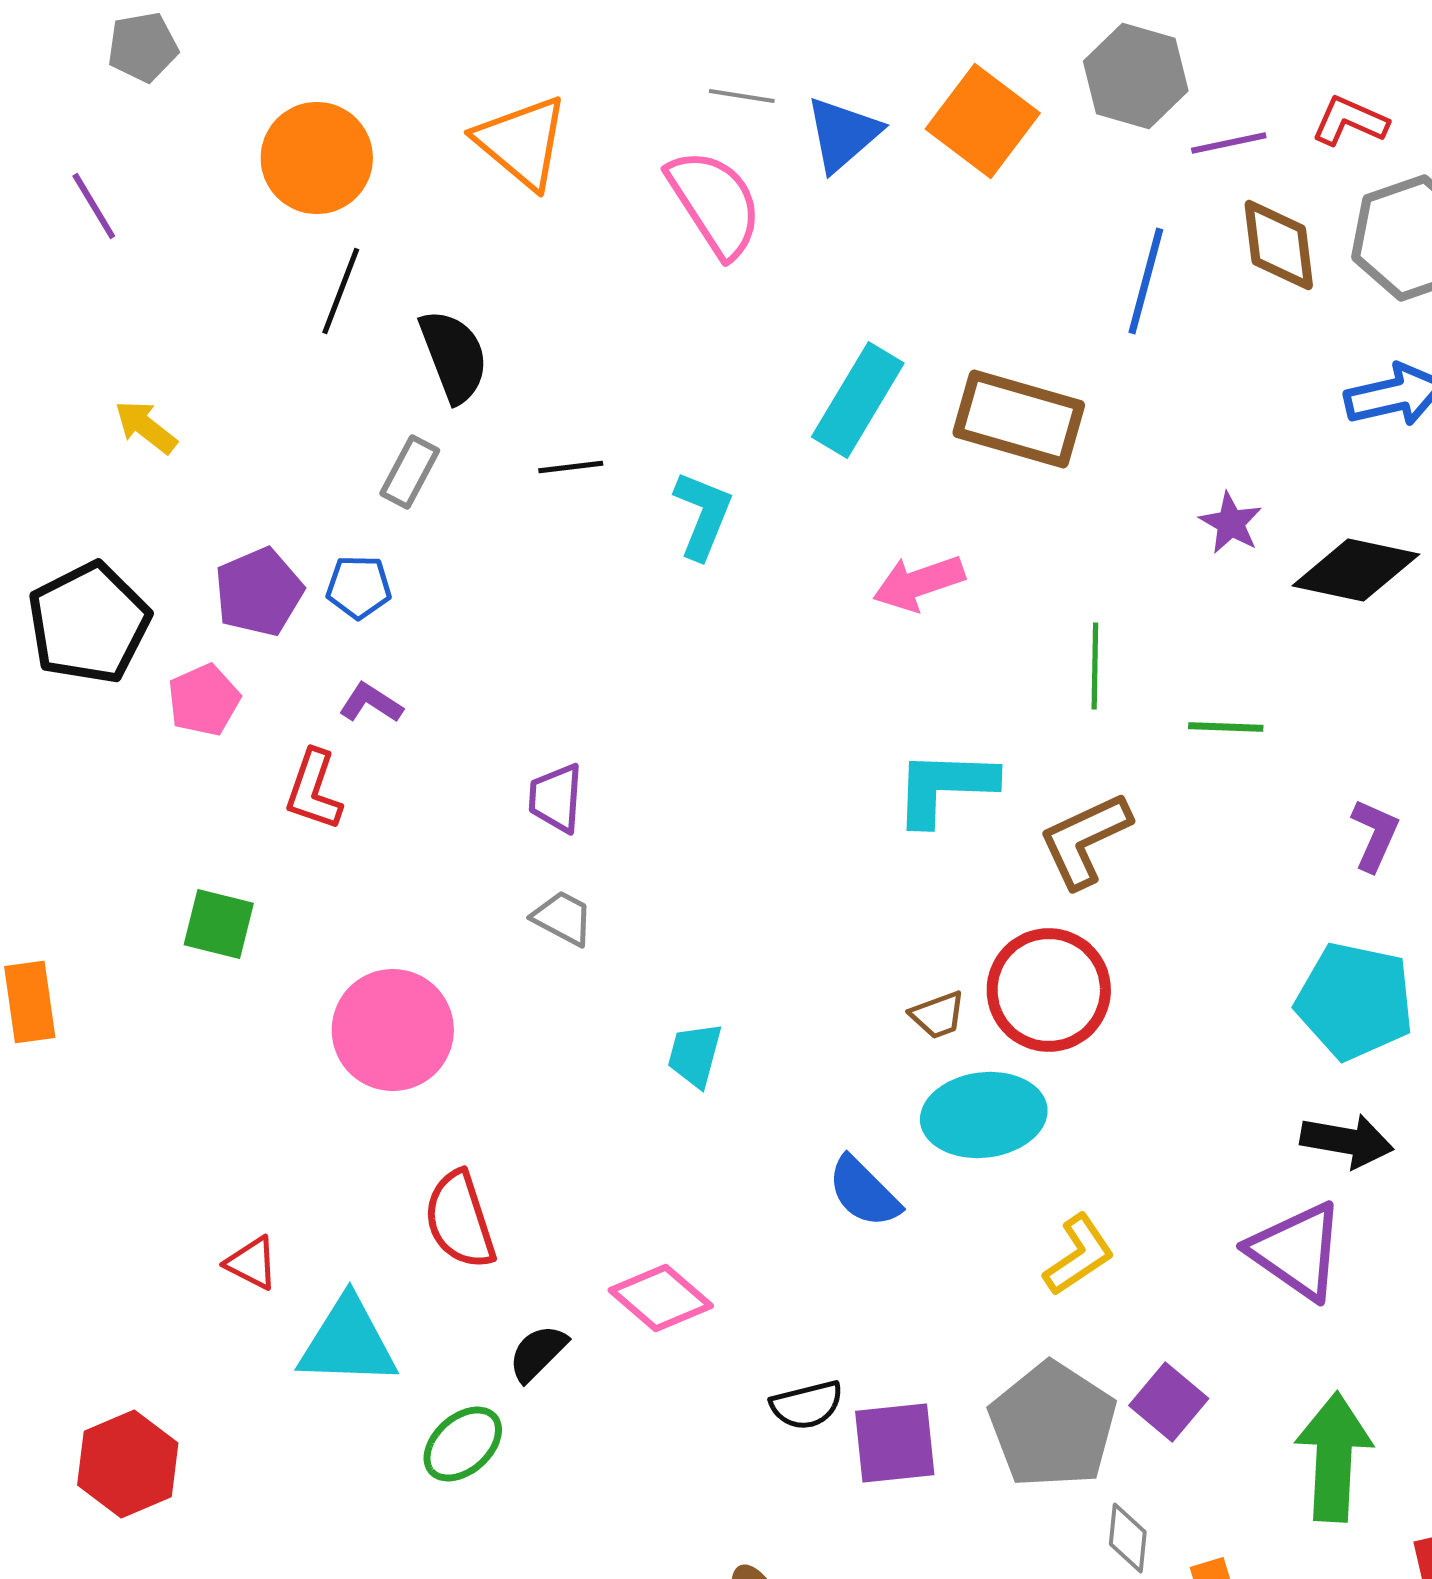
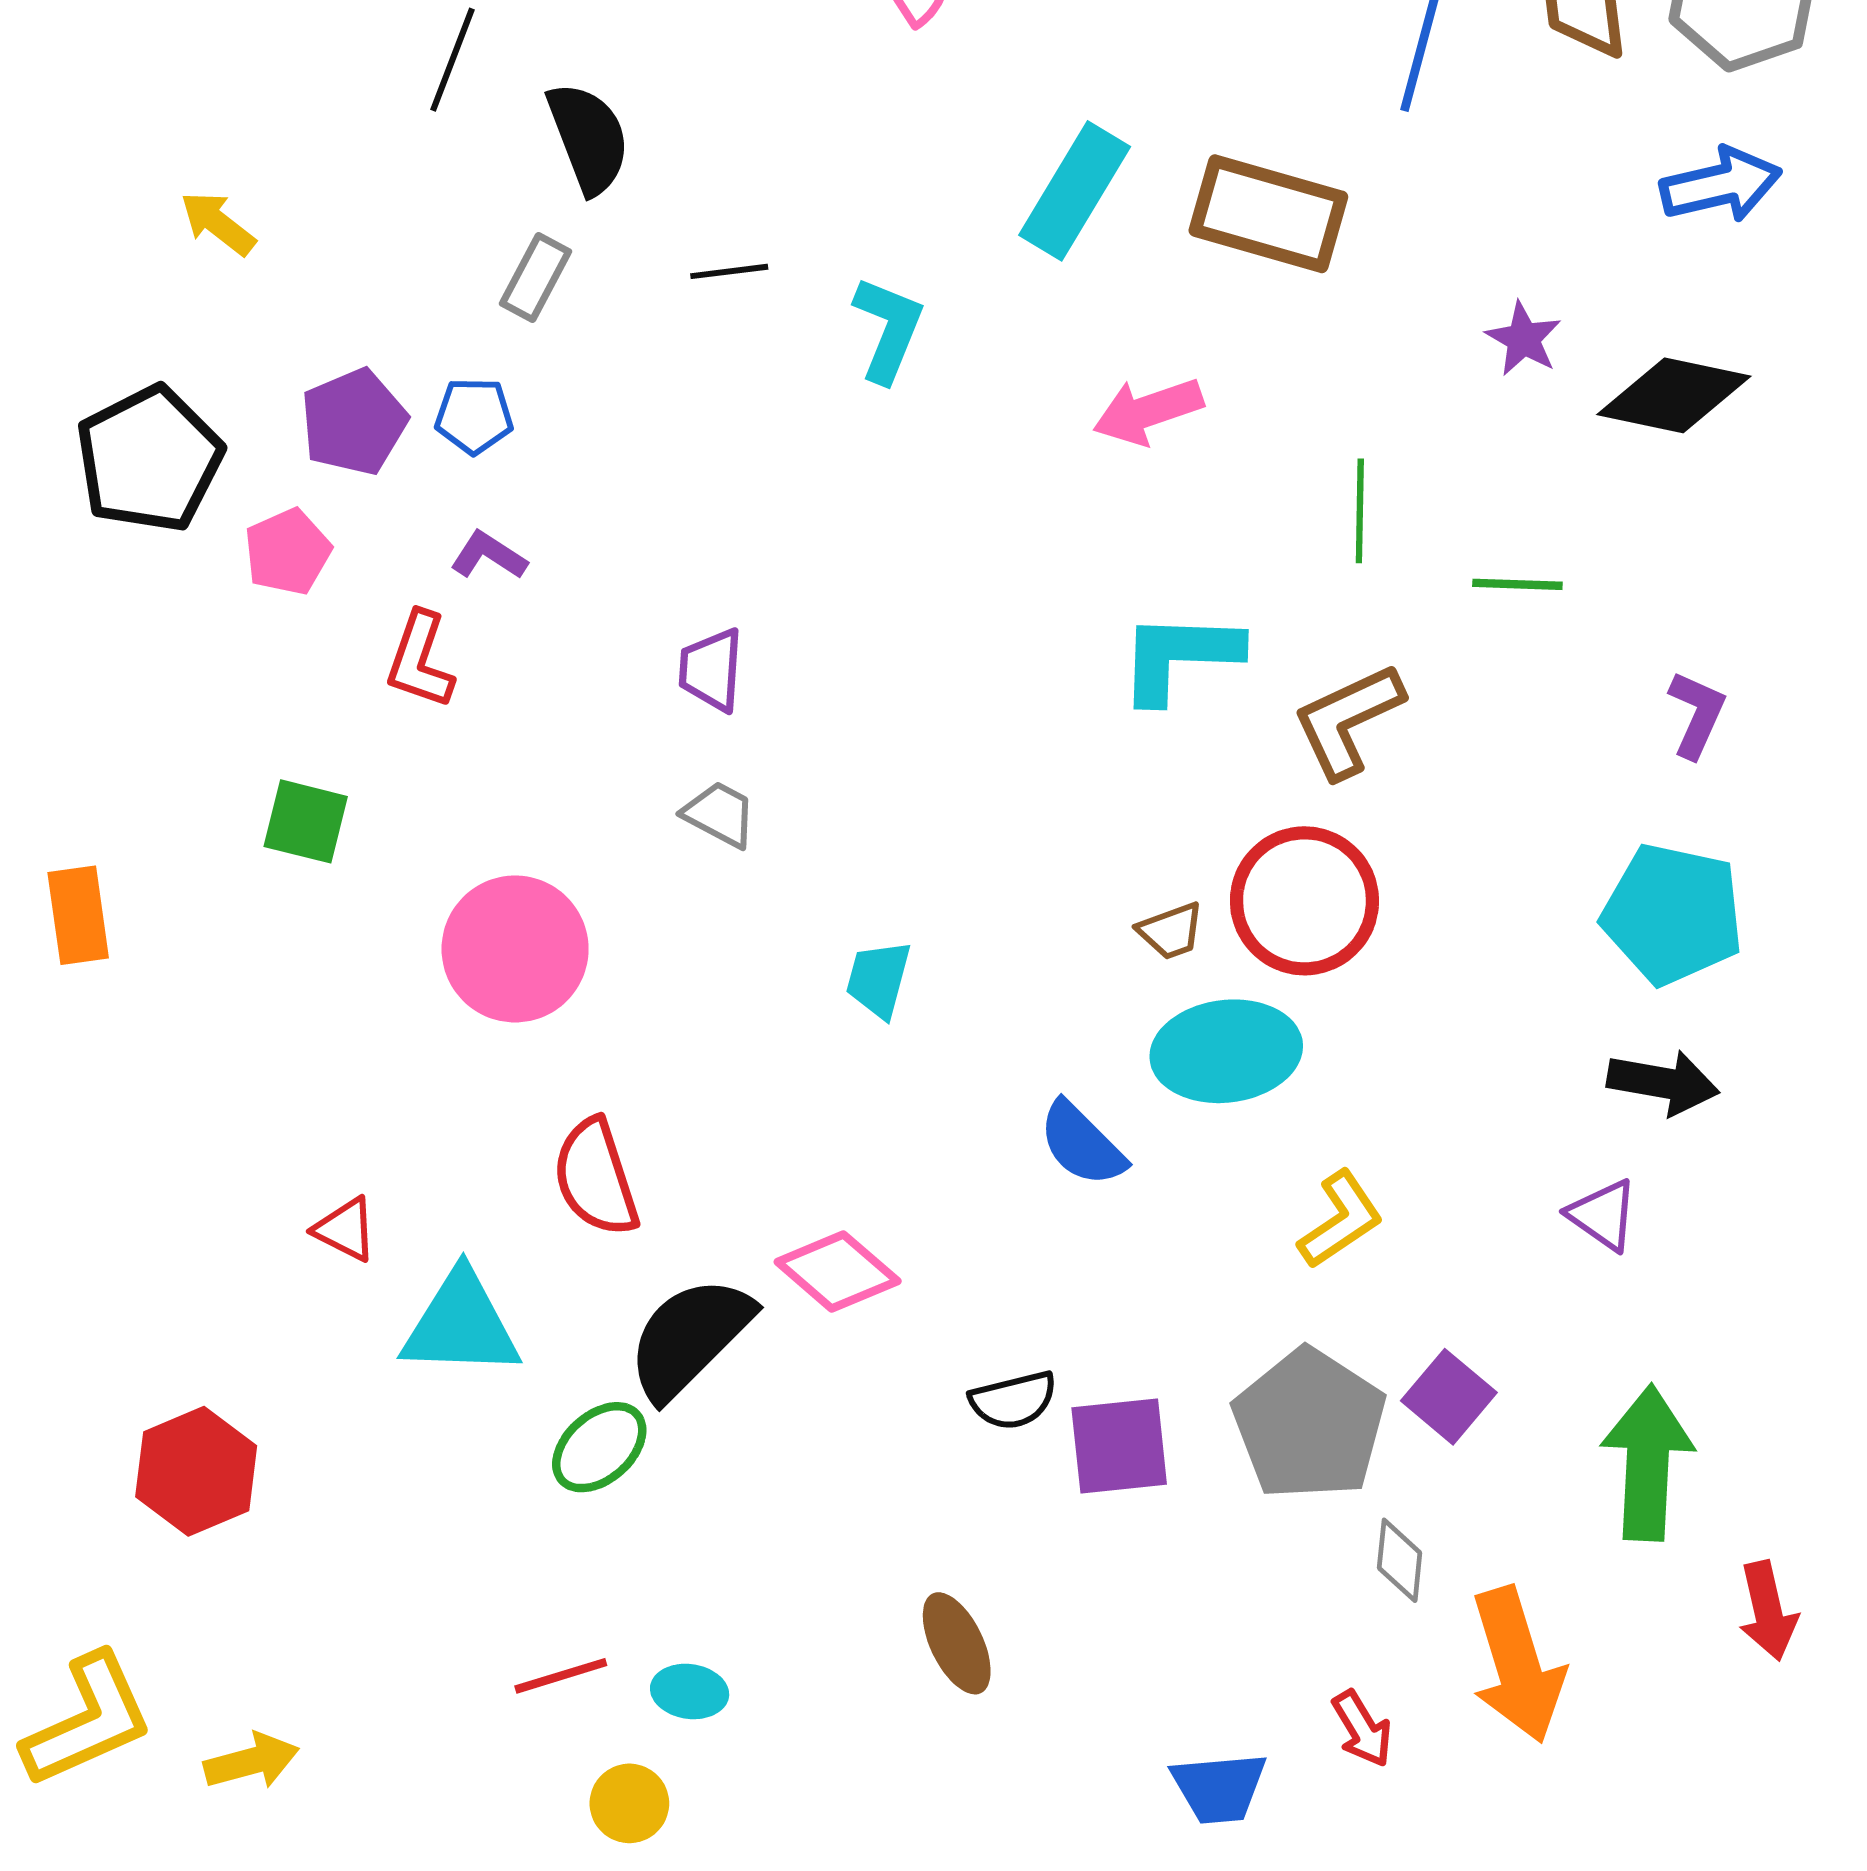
purple triangle: (1297, 1251) -> (1603, 1215), size x0.6
black semicircle: (538, 1353) -> (690, 1338), size x1.8

